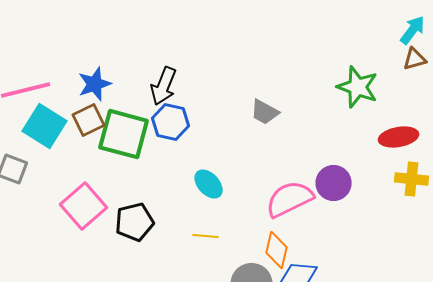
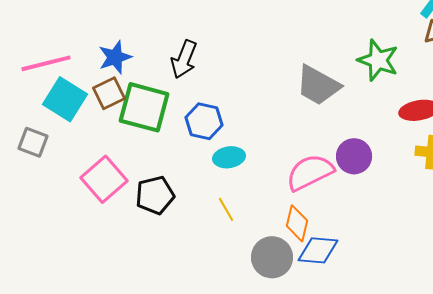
gray trapezoid: (265, 112) -> (318, 85), moved, size x1.6
blue hexagon: (171, 122) -> (204, 121), moved
cyan ellipse: (209, 184) -> (229, 157), turned -56
yellow line: (206, 236) -> (226, 209), turned 55

